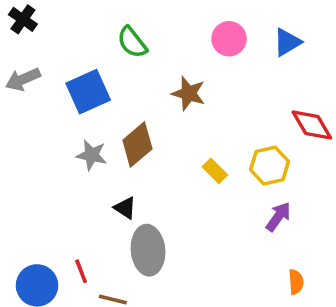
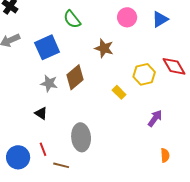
yellow hexagon: (270, 166) -> (144, 74), moved
black triangle: (125, 208) -> (41, 113), moved

